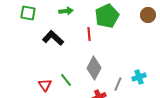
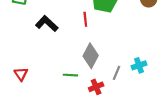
green line: (66, 80) -> (70, 75), moved, turned -48
red triangle: (45, 85) -> (21, 74), moved

